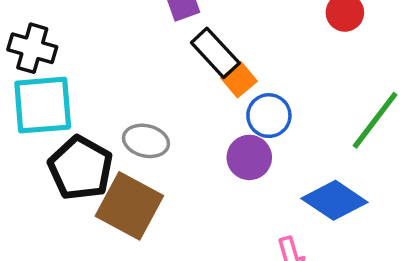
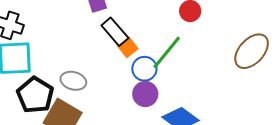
green line: (375, 120) -> (167, 52), moved
purple circle: (249, 157) -> (145, 94), moved

